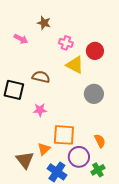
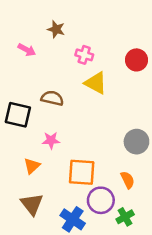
red circle: (95, 51) -> (136, 60), moved
gray circle: (94, 94) -> (136, 142), moved
orange triangle: (44, 149) -> (32, 166), moved

